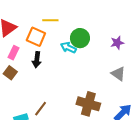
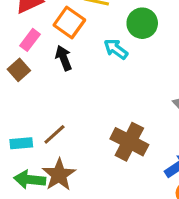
green circle: (80, 38) -> (142, 23), moved
black arrow: (37, 60) -> (64, 58), turned 140

